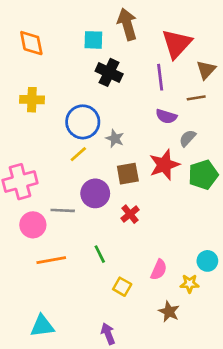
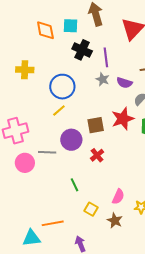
orange diamond: (31, 43) -> (45, 30), moved
purple line: (160, 77) -> (106, 57), moved
gray star: (115, 138) -> (103, 79), moved
orange line: (51, 260) -> (53, 223), moved
brown star: (169, 312) -> (115, 221), moved

